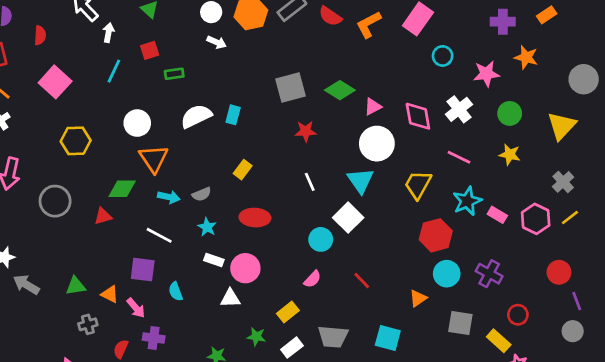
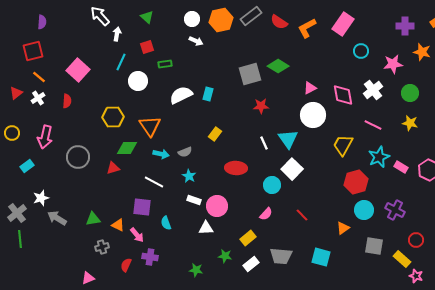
red semicircle: (40, 35) -> (67, 101), moved
green diamond: (340, 90) -> (278, 66), moved
white circle: (137, 123) -> (138, 81), moved
yellow hexagon: (76, 141) -> (113, 117), moved
cyan triangle: (360, 181) -> (288, 139), moved
red ellipse: (255, 218) -> (236, 168), moved

